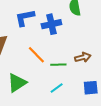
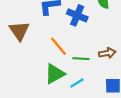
blue cross: (51, 24) -> (77, 15), turned 30
green triangle: (17, 83) -> (55, 74), moved

